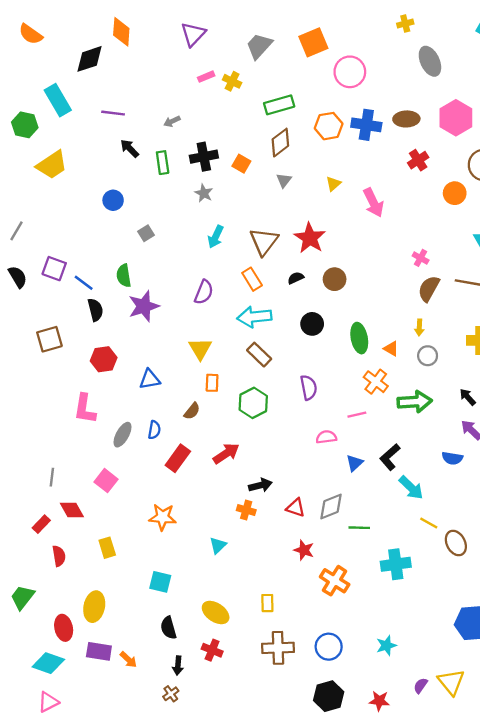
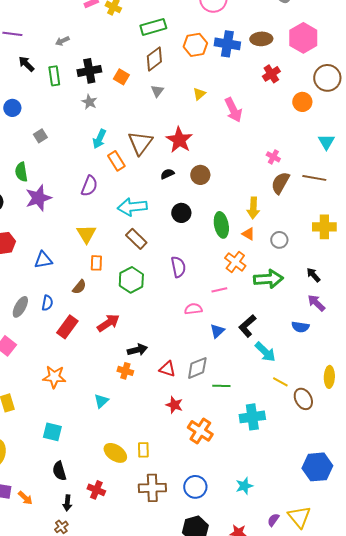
orange rectangle: (252, 279) -> (116, 161), moved
yellow arrow: (419, 327) -> (253, 208), moved, size x1.5
yellow ellipse: (216, 613) -> (115, 453), moved

